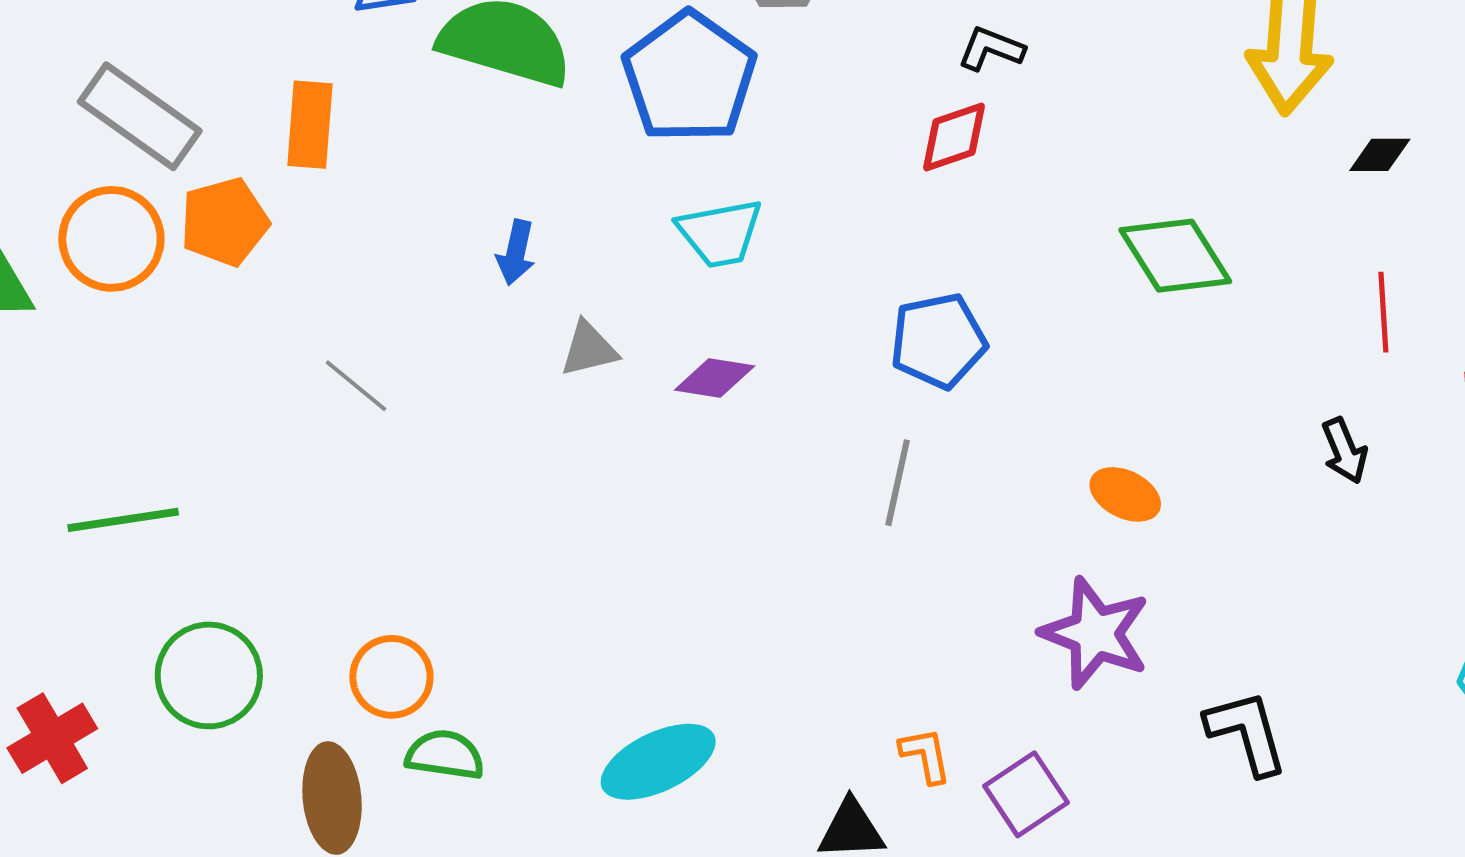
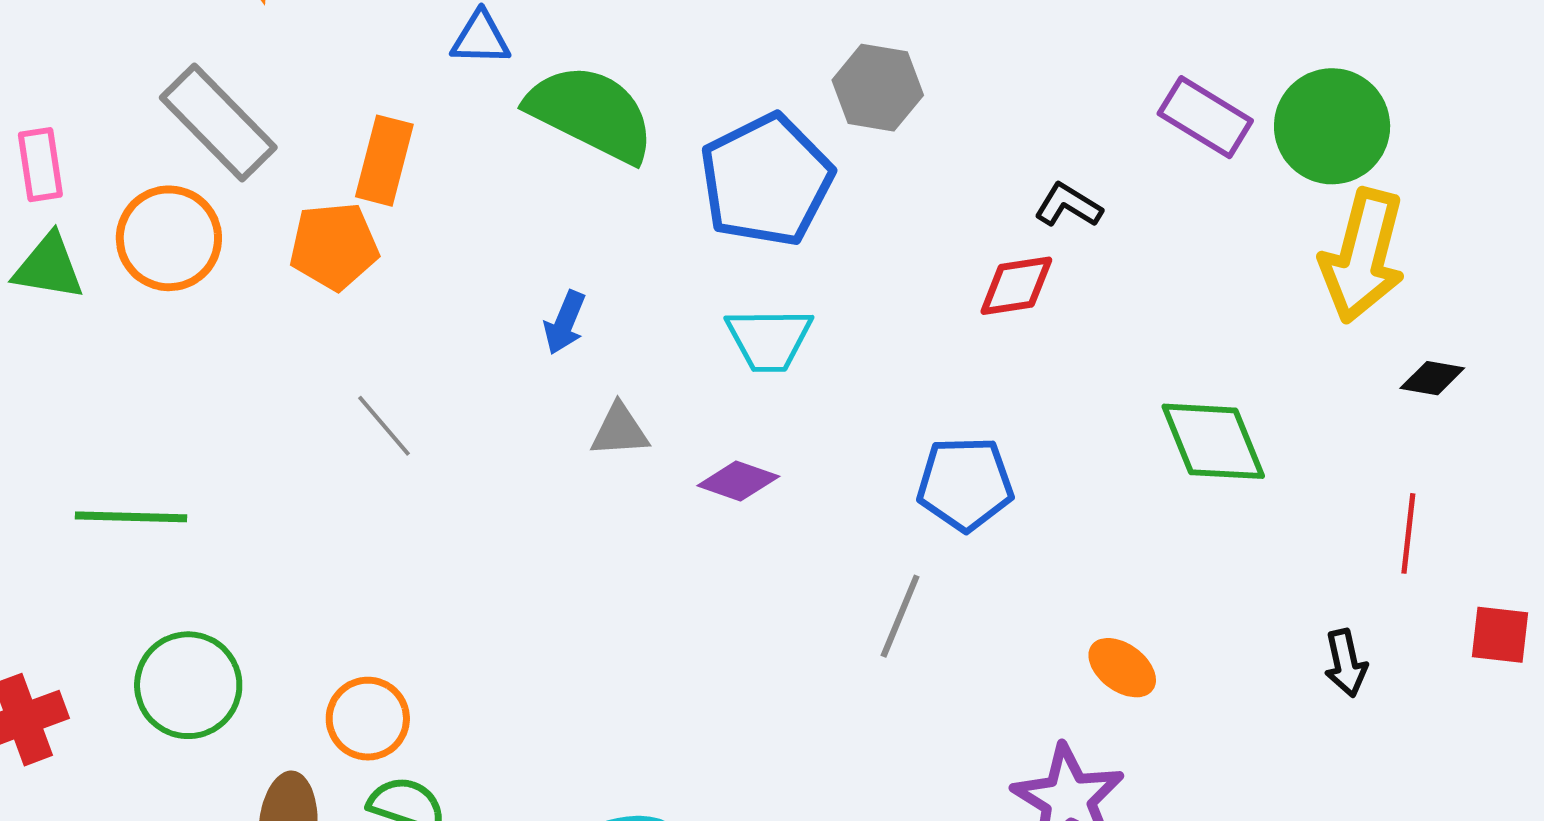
orange pentagon: (224, 222) -> (334, 246), moved

